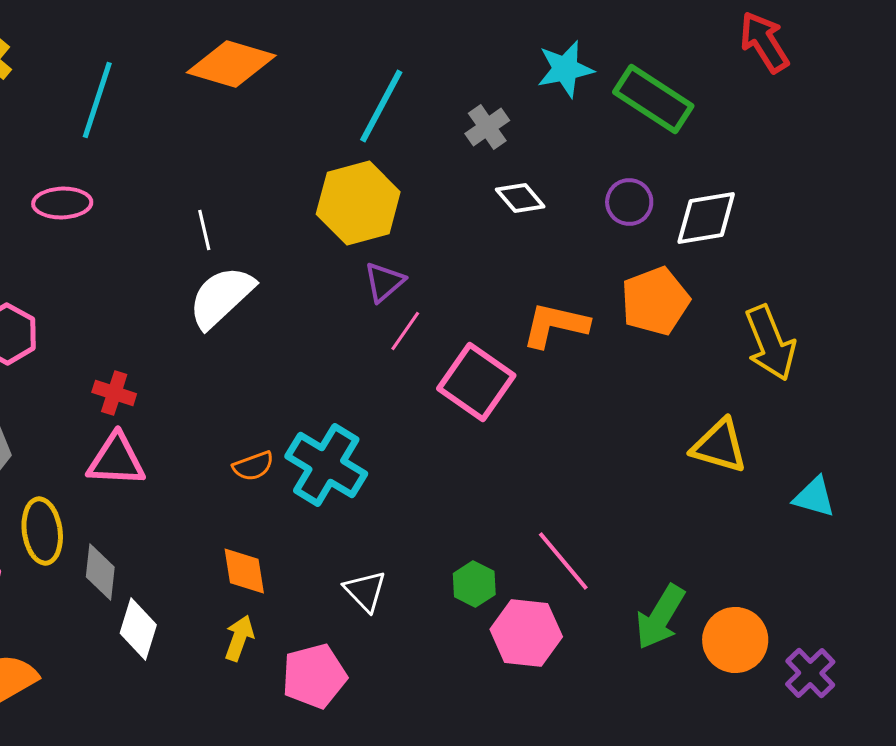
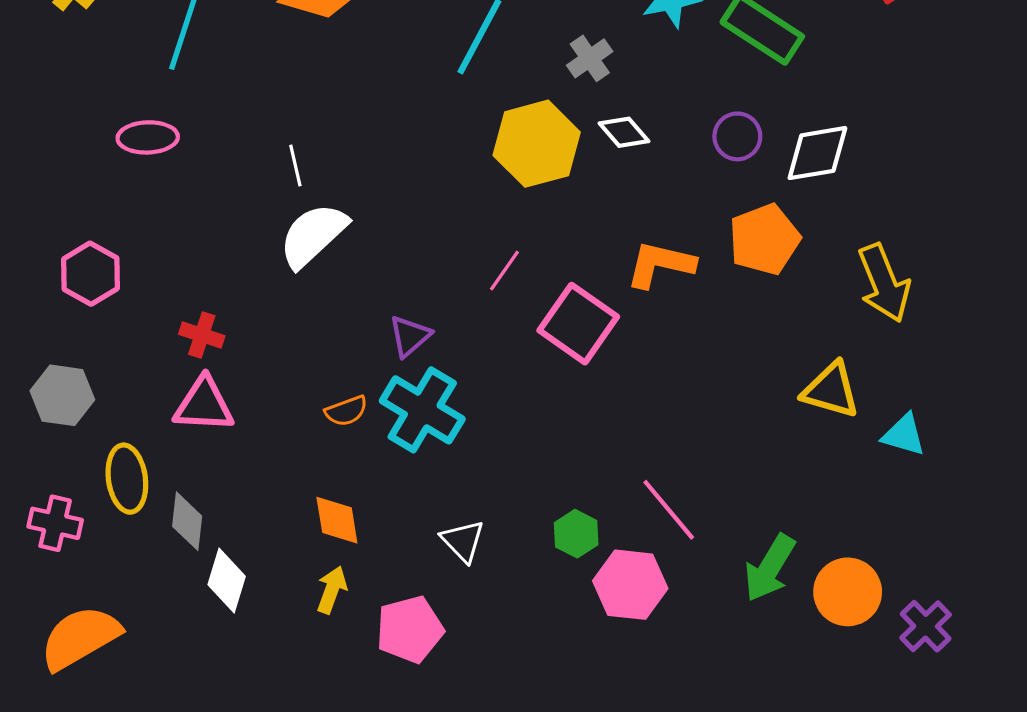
yellow hexagon: (358, 203) -> (537, 144), moved
purple triangle: (384, 282) -> (410, 336), moved
cyan triangle: (814, 497) -> (904, 435), moved

